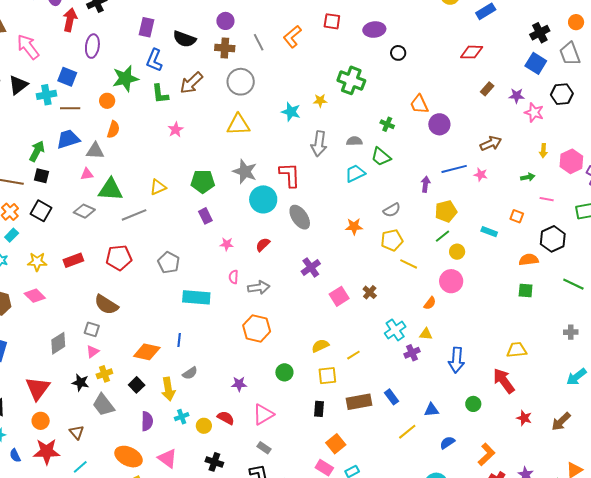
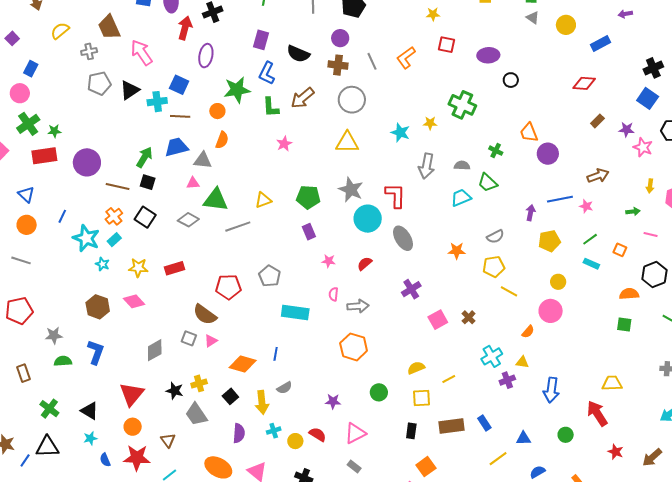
green line: (443, 236) -> (590, 239), moved
red pentagon: (119, 258) -> (228, 287), moved
pink triangle: (93, 352) -> (211, 341), moved

